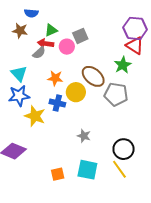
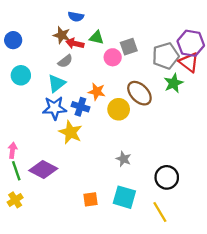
green triangle: (51, 30) -> (96, 38), turned 32
red arrow: (46, 43) -> (75, 44), moved
gray semicircle: (39, 53) -> (65, 61), moved
cyan triangle: (19, 74) -> (57, 83), turned 30
gray pentagon: (116, 94) -> (166, 56), moved, turned -30
blue cross: (57, 103) -> (80, 107), moved
yellow line: (119, 169) -> (160, 212), moved

